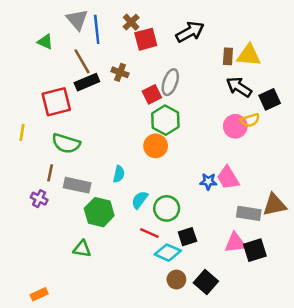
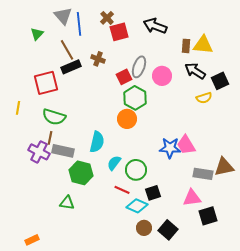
black arrow: (190, 32) -> (155, 26), turned -130
green triangle: (45, 42) -> (37, 34), turned 48
pink circle: (235, 126) -> (162, 76), moved
brown line: (50, 173) -> (50, 138), moved
cyan semicircle: (119, 174) -> (97, 142), size x1.5
blue star: (208, 181) -> (170, 148), size x1.5
purple cross: (39, 199) -> (39, 152), moved, size x1.5
black square: (255, 250) -> (208, 216), moved

